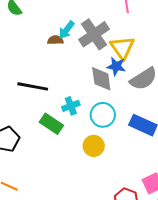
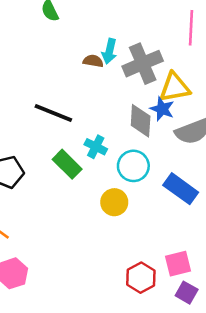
cyan arrow: (66, 30) -> (109, 51), turned -36
yellow triangle: (122, 48) -> (175, 87), turned 44
cyan cross: (71, 106) -> (96, 147), turned 36

